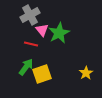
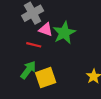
pink triangle: (42, 30) -> (46, 30), turned -32

